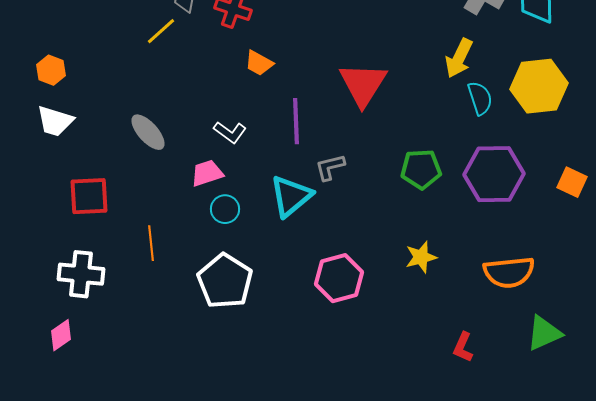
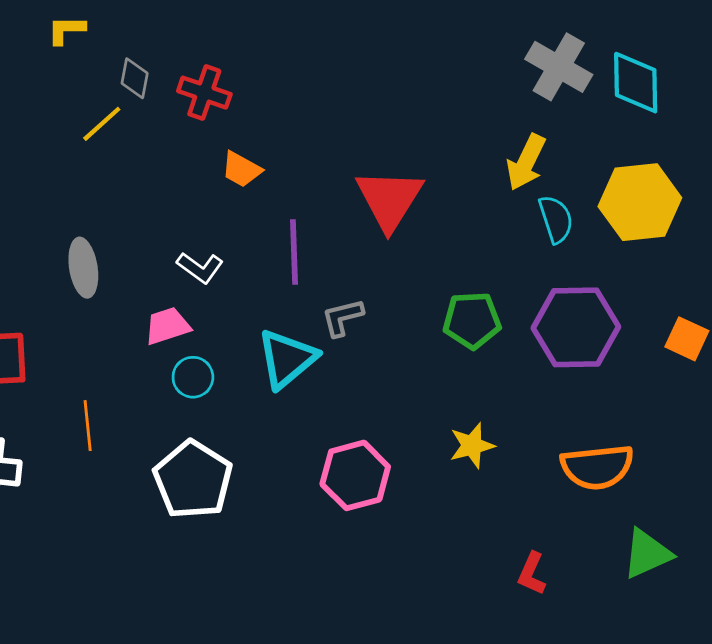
gray ellipse: (148, 132) -> (83, 268), turned 33

